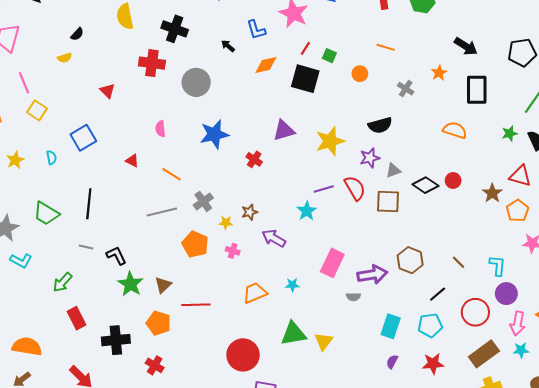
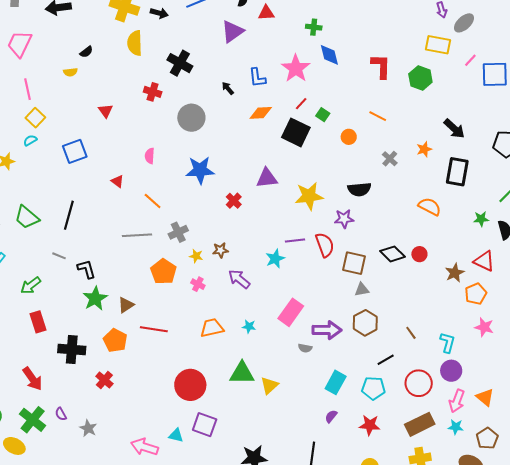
red cross: (152, 63) -> (153, 92), size x0.7
cyan semicircle: (51, 158) -> (30, 140), moved, turned -120
gray triangle: (393, 171) -> (362, 290), moved

